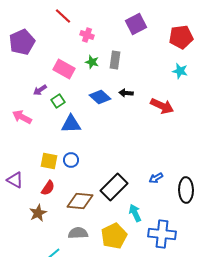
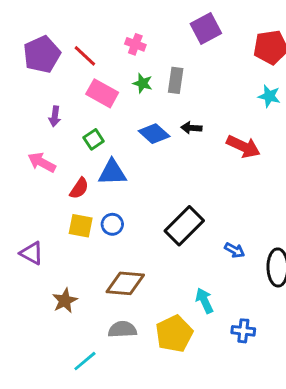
red line: (63, 16) -> (85, 56), moved
purple arrow: (40, 90) -> (55, 116), moved, turned -48
blue arrow: (156, 178) -> (235, 250), turned -120
black rectangle: (114, 187) -> (184, 226), moved
red semicircle: (48, 188) -> (79, 188), moved
blue cross: (162, 234) -> (243, 331), size x0.6

